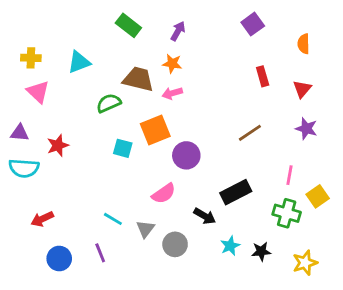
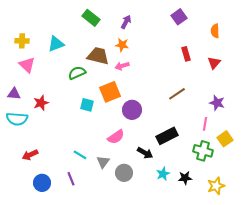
purple star: (306, 129) -> (217, 103), moved

